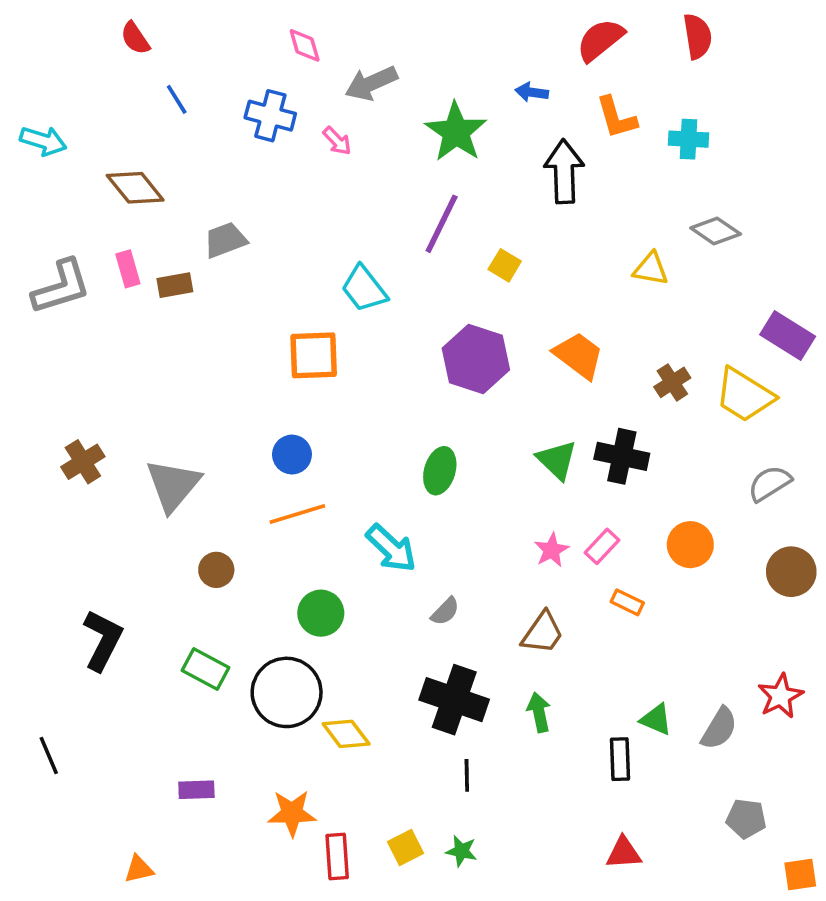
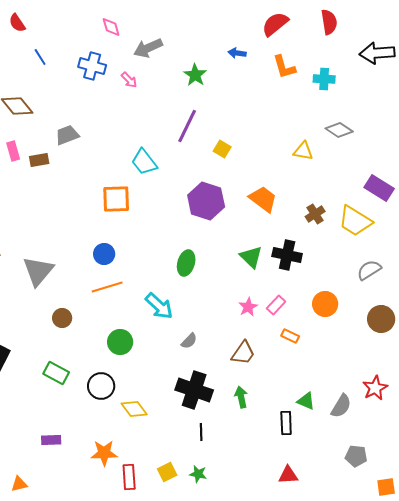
green star: (456, 132) -> (195, 75), size x0.7
black arrow: (564, 172) -> (377, 53), moved, turned -92
black circle: (287, 692) -> (101, 386), size x0.7

